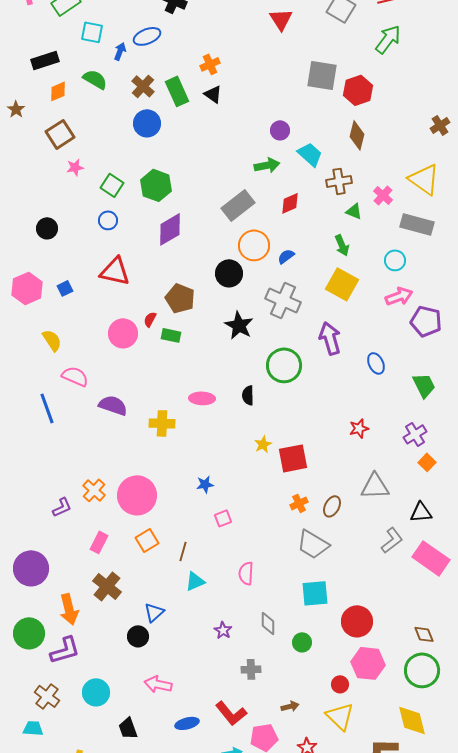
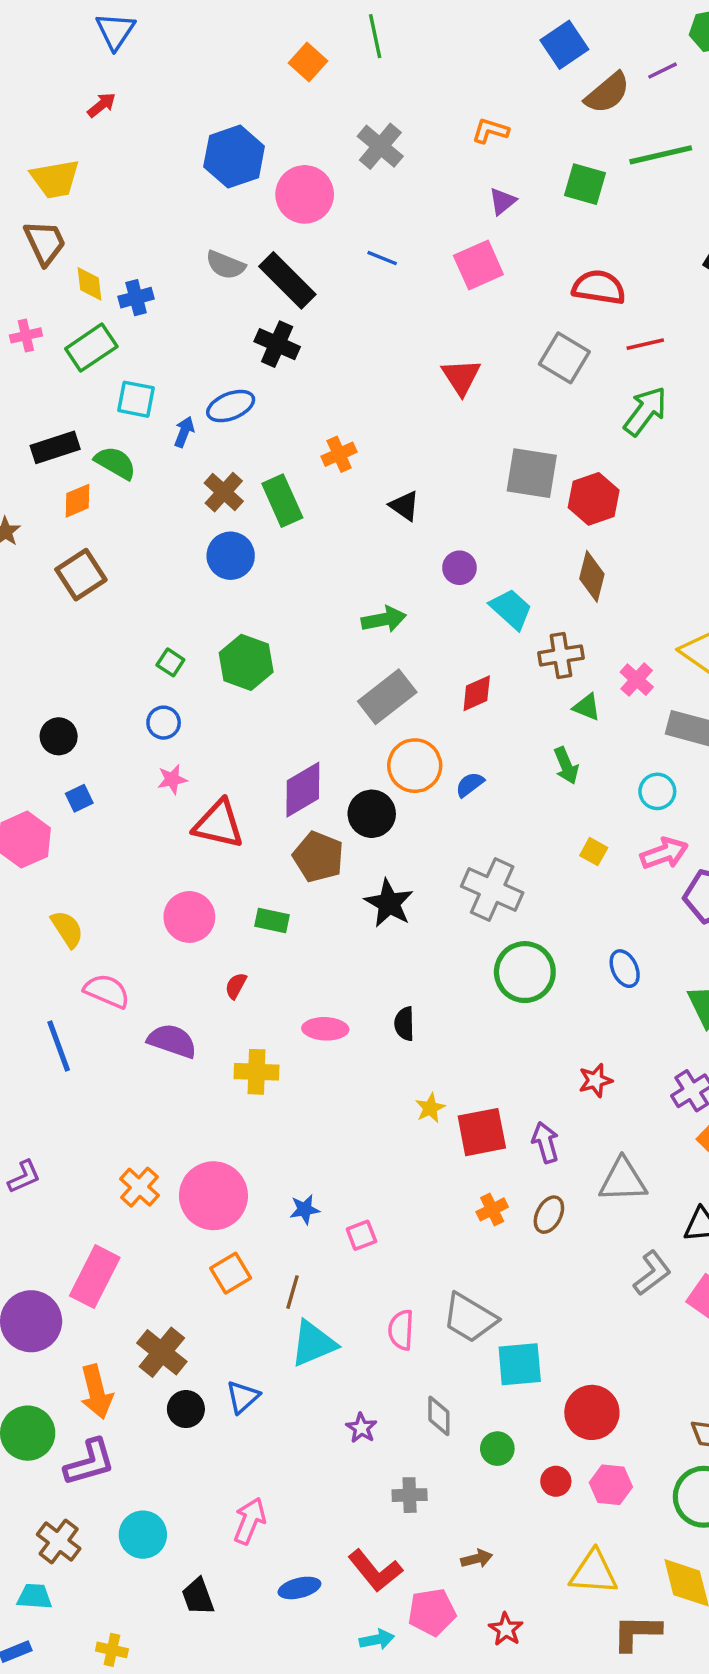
green semicircle: (95, 79) -> (115, 463), moved
black triangle: (213, 94) -> (404, 506), moved
green arrow: (267, 165) -> (384, 619), moved
pink star: (75, 167) -> (172, 779), moved
green square: (112, 185) -> (170, 662), size x0.7
purple diamond: (170, 229) -> (303, 790), moved
red triangle: (115, 271) -> (219, 824), moved
yellow square: (342, 284) -> (594, 852), moved, size x0.5
blue square: (65, 288) -> (79, 798), moved
brown pentagon: (180, 298) -> (318, 857), moved
gray cross: (283, 300) -> (492, 889), moved
red semicircle: (150, 319) -> (236, 986), moved
purple arrow: (330, 338) -> (545, 1142), moved, size x0.7
green circle: (284, 365) -> (525, 972), moved
blue star: (205, 484) -> (305, 1209), moved
purple L-shape: (62, 507) -> (24, 1177), moved
pink rectangle: (99, 542) -> (95, 1277), moved, size x1.6
gray trapezoid: (313, 544) -> (470, 1318), moved
cyan triangle: (195, 581) -> (313, 1344), size x1.4
black circle: (138, 636) -> (186, 1409), moved
pink hexagon: (368, 663) -> (611, 1485), size x0.7
pink arrow: (158, 684) -> (250, 1521), turned 100
red circle: (340, 684) -> (556, 1481), moved
yellow triangle: (340, 716) -> (594, 1572), moved, turned -40

